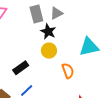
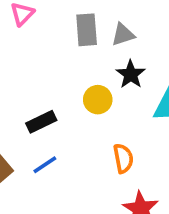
black star: (48, 32) -> (131, 74), moved
orange semicircle: (68, 71) -> (123, 158), moved

